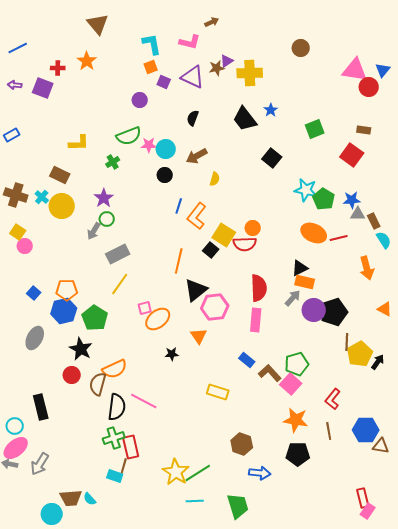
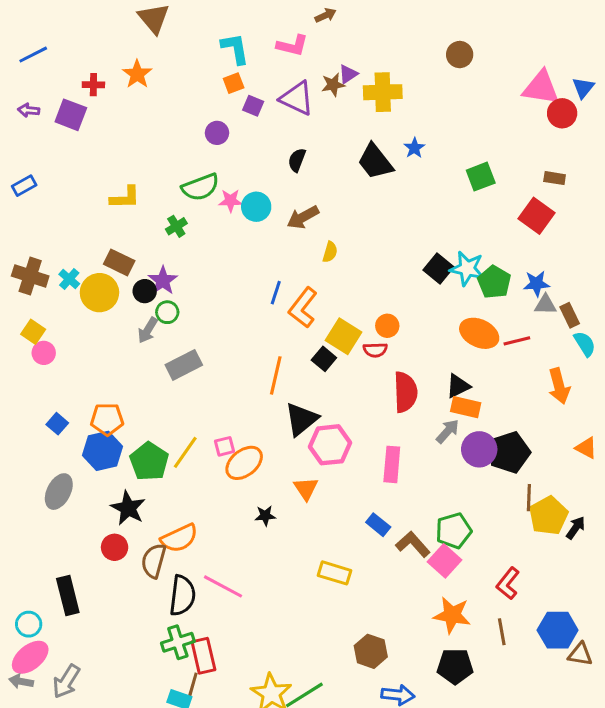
black square: (272, 158) -> (439, 268), moved
brown rectangle: (60, 175) -> (119, 262), moved
black circle: (165, 175) -> (145, 291), moved
red semicircle: (245, 244) -> (375, 350), size x0.7
yellow line: (120, 284) -> (185, 452), moved
red semicircle: (259, 288) -> (405, 392), moved

